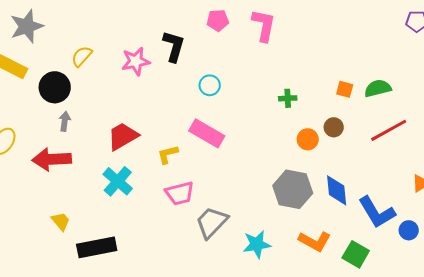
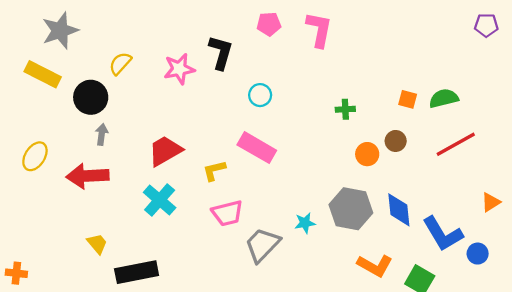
cyan star: (257, 244) -> (305, 223), moved, size x0.7

